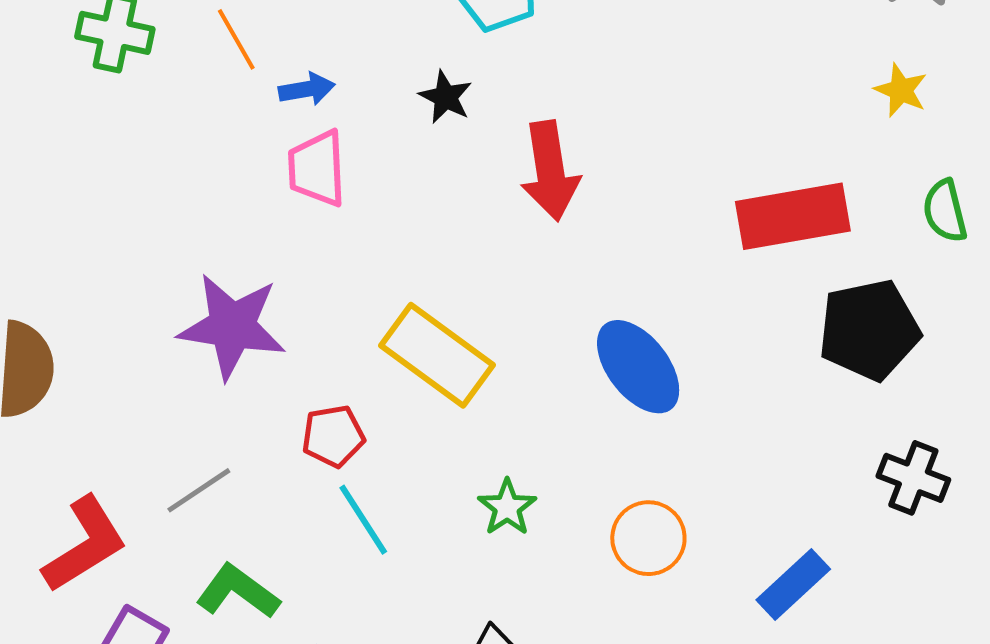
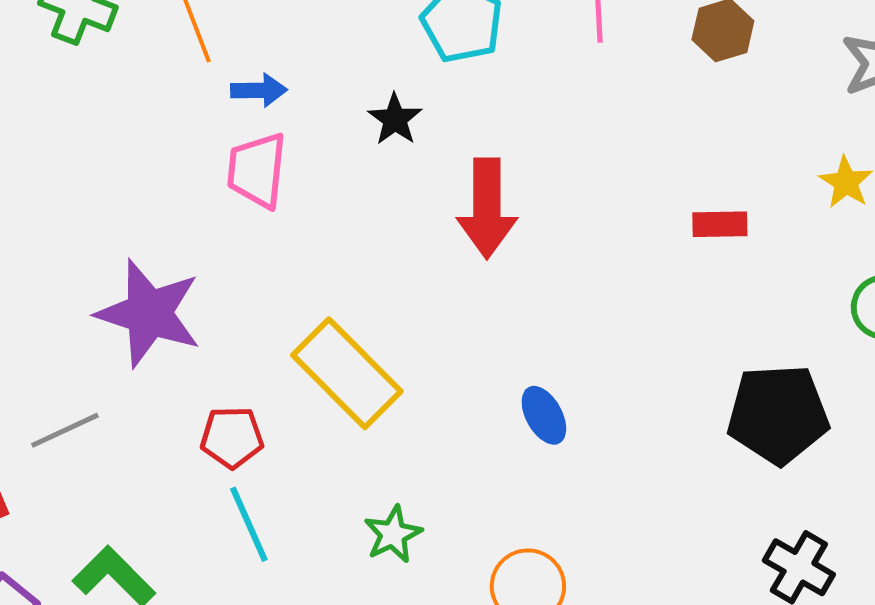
red rectangle: (793, 216) -> (720, 224), moved, size x0.5
blue ellipse: (638, 367) -> (544, 415), size x0.6
gray line: (199, 490) -> (65, 430), moved

